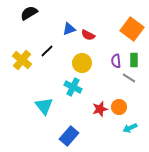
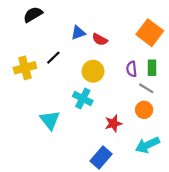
yellow cross: (22, 60) -> (25, 68), turned 36
orange circle: (119, 107) -> (144, 110), moved
cyan arrow: (130, 128) -> (147, 145), size x1.5
blue rectangle: (69, 136) -> (101, 157), moved

